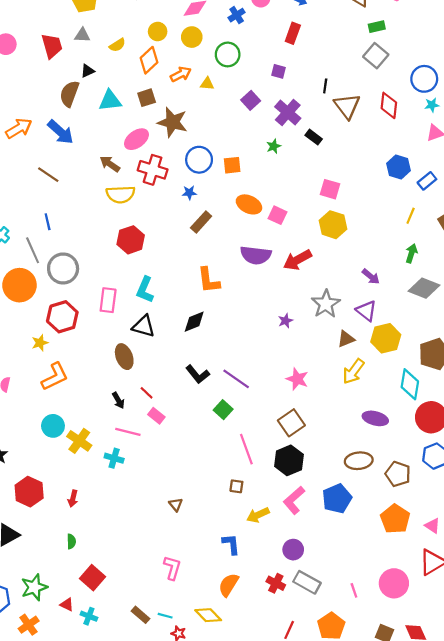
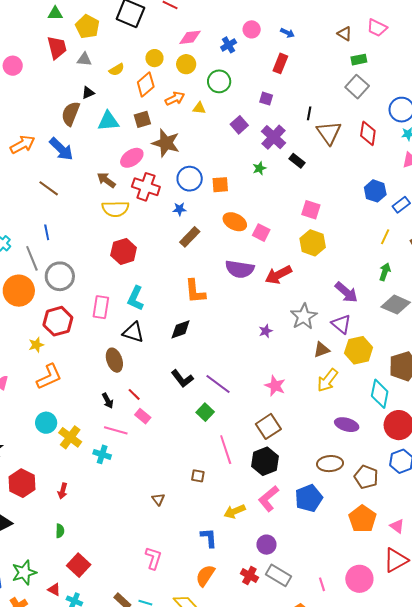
red trapezoid: (52, 46) -> (57, 48), moved
purple arrow: (371, 277) -> (346, 292), size x1.4
brown square: (236, 486) -> (198, 476), moved

